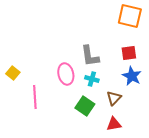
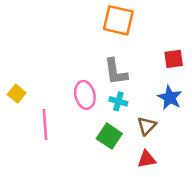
orange square: (130, 16) -> (118, 20), moved
red square: (129, 53) -> (174, 59), moved

